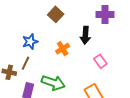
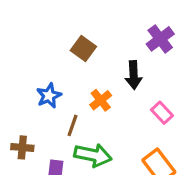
purple cross: (105, 15) -> (160, 39), turned -30
brown line: (25, 63) -> (72, 125), moved

